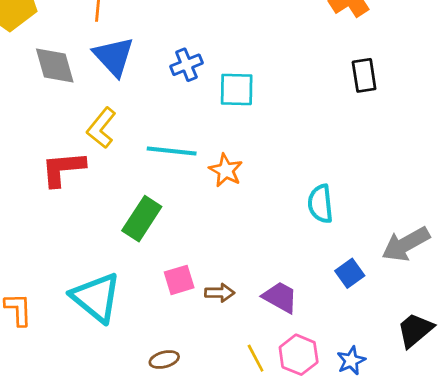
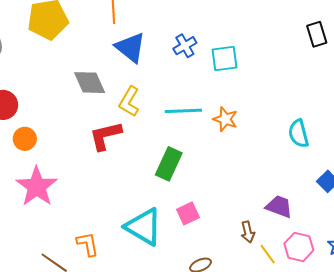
gray diamond: (55, 65) -> (90, 83), moved
pink square: (179, 280) -> (188, 213), moved
brown arrow: (220, 293) -> (248, 232), moved, turned 85

